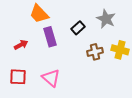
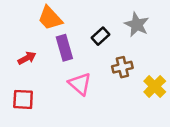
yellow cross: (120, 50) -> (155, 86), moved, turned 30
pink triangle: (51, 78) -> (80, 84), moved

